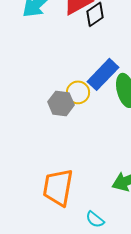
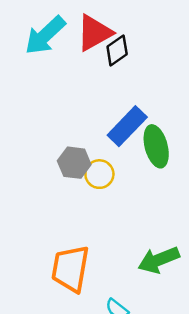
yellow circle: (78, 92) -> (99, 174), moved

